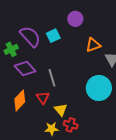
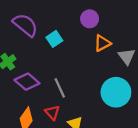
purple circle: (75, 19) -> (90, 19), moved
purple semicircle: (30, 37) -> (25, 25), moved

